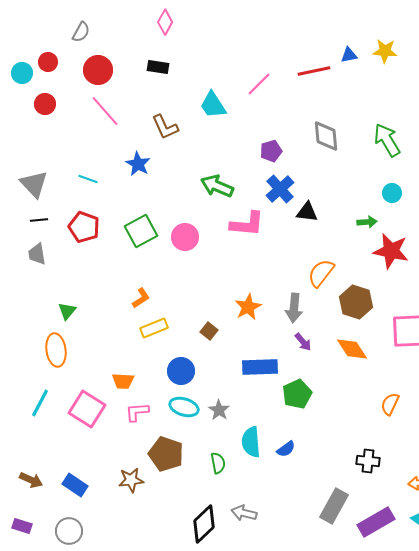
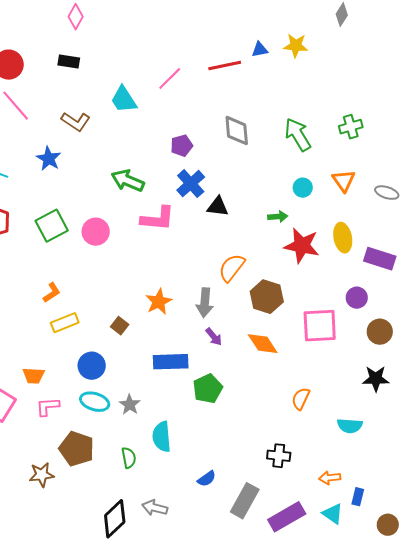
brown L-shape: (165, 127) -> (76, 122), turned -32
blue semicircle: (286, 449) -> (207, 479), moved

